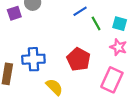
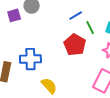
red pentagon: (79, 59) -> (75, 45), moved

